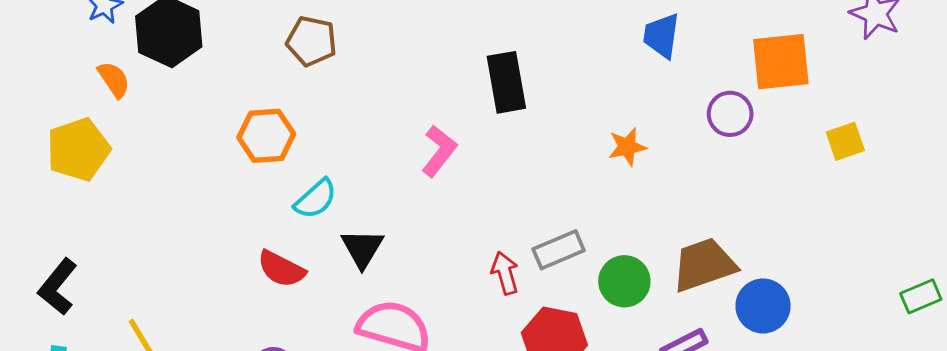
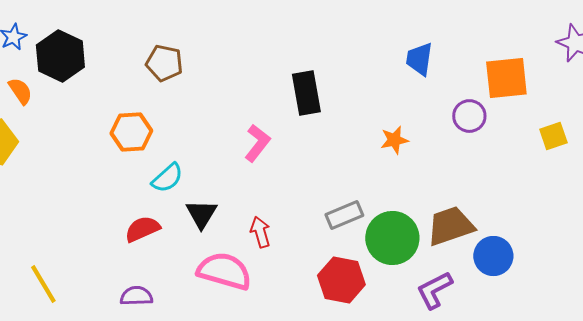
red semicircle: (281, 269) -> (142, 229), turned 129
red arrow: (505, 273) -> (260, 232), moved
green circle: (624, 281) -> (392, 238), size x1.4

